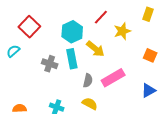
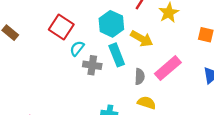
cyan semicircle: (13, 51) -> (77, 48), moved

